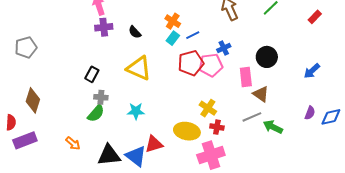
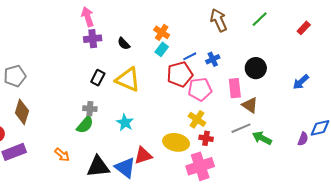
blue line: (193, 35) -> (190, 56), moved
gray pentagon: (26, 47) -> (15, 76), moved
pink pentagon: (211, 65) -> (200, 89), moved
black rectangle: (92, 74) -> (98, 78), moved
cyan star: (136, 111) -> (125, 123), turned 30
purple semicircle: (310, 113) -> (303, 139), moved

